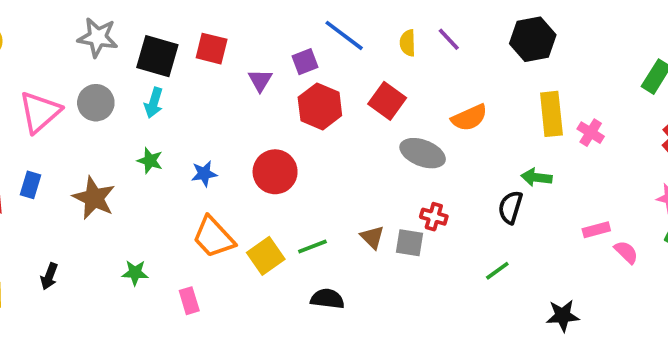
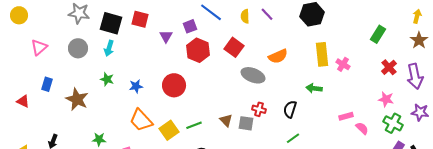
pink triangle: (40, 112) -> (39, 47), moved, size x0.7
blue rectangle: (30, 185) -> (47, 84), moved
black semicircle: (510, 207) -> (290, 109), moved

